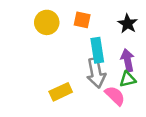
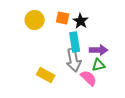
black star: (128, 24) -> (81, 21), moved
purple arrow: (128, 60) -> (99, 50), turned 102
yellow rectangle: (61, 92) -> (46, 75), turned 54

